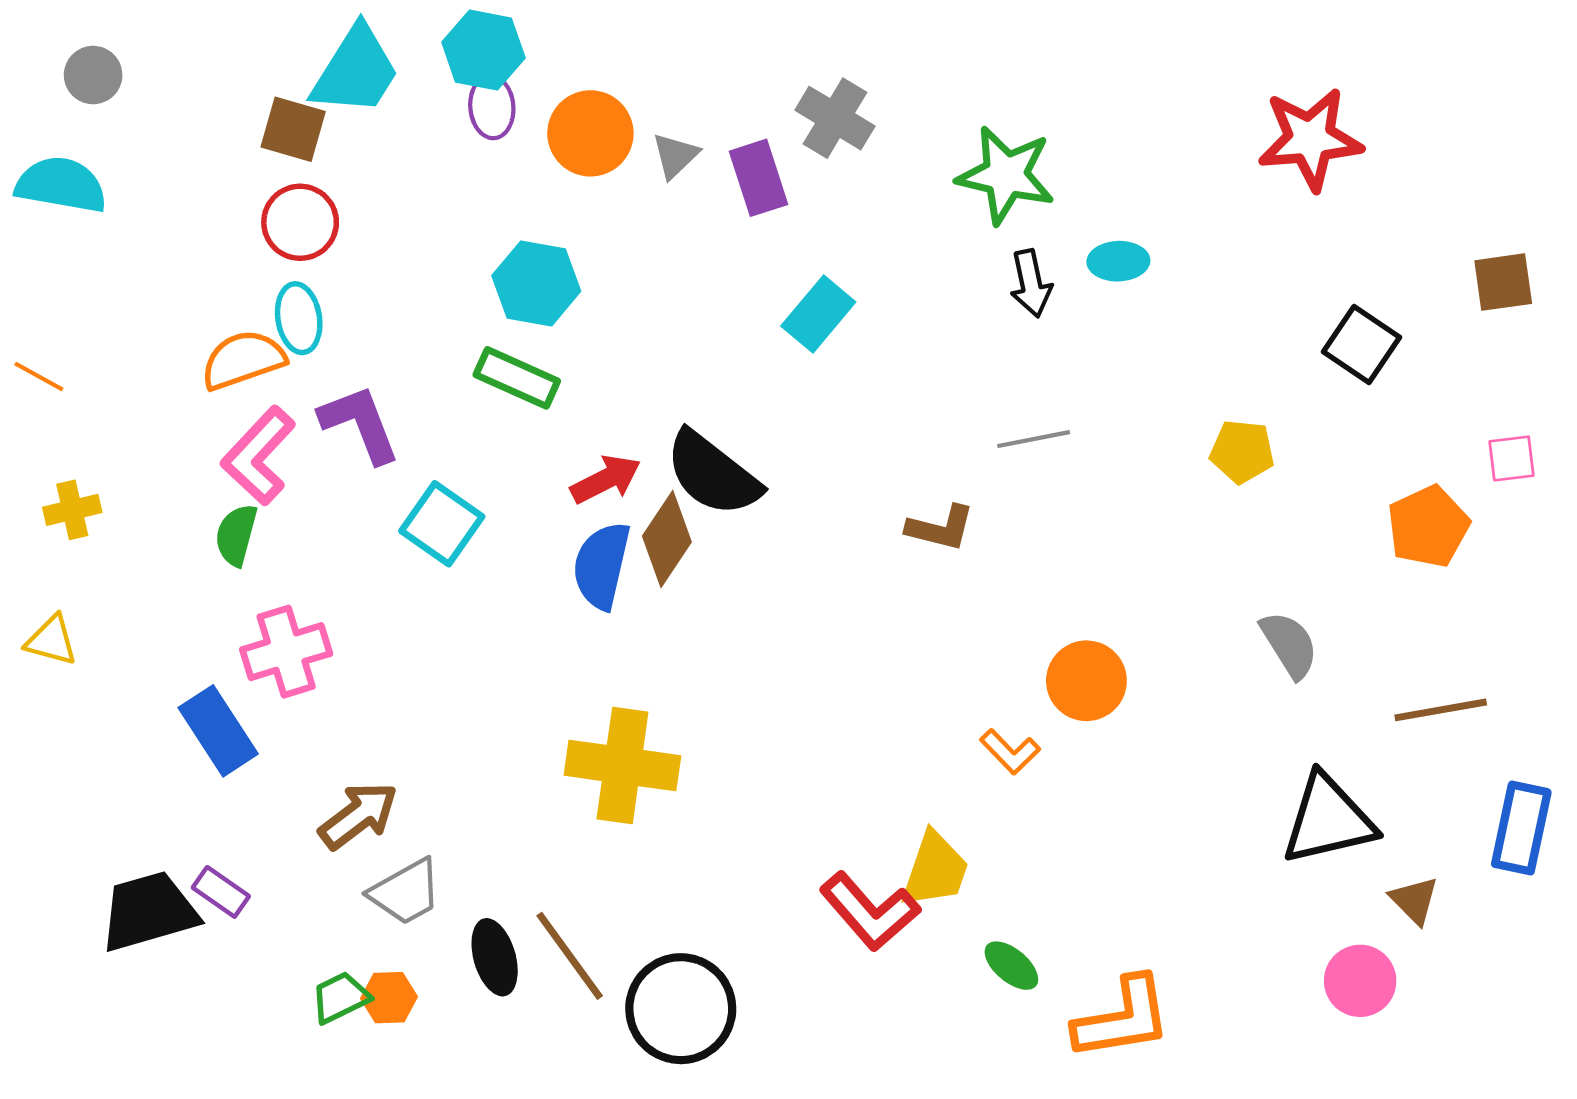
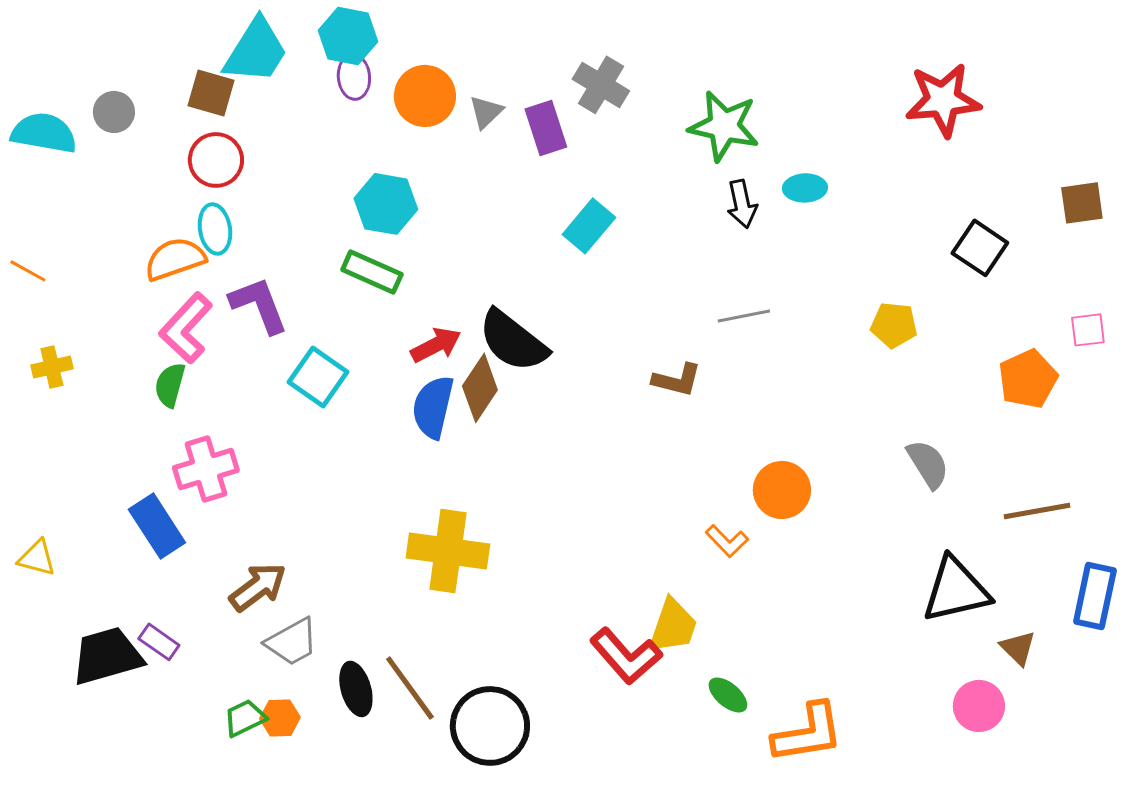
gray circle: (93, 75) -> (114, 112), moved
yellow triangle: (51, 640) -> (37, 558), moved

